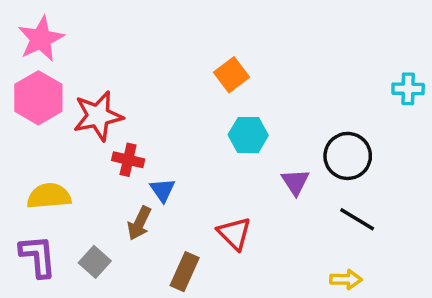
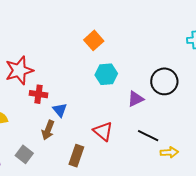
purple triangle: (295, 182) -> (136, 99), turned 42
black line: (357, 219) -> (148, 136), moved

